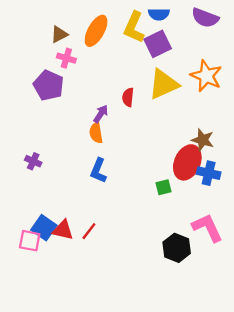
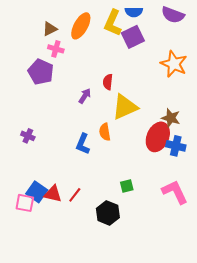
yellow triangle: (164, 84) -> (125, 107), moved
orange semicircle: (96, 133) -> (105, 132), moved
green square: (164, 187) -> (127, 186), moved
black hexagon: (177, 248) -> (108, 213), moved

